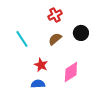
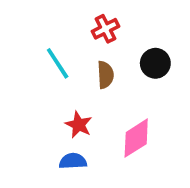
cyan line: (22, 39) -> (58, 63), moved
brown semicircle: (55, 39) -> (105, 75), turned 128

